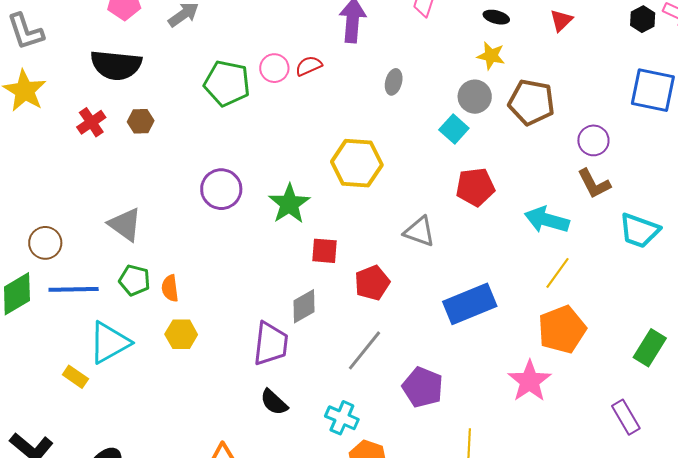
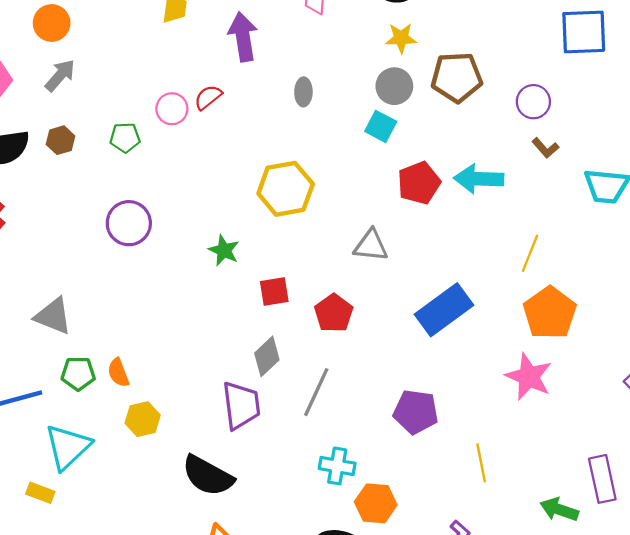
green pentagon: (227, 83) -> (125, 138), size x0.6
brown hexagon: (141, 121) -> (61, 140), moved
brown L-shape: (594, 184) -> (545, 148), size x0.7
purple circle: (221, 189) -> (129, 223), moved
green star: (289, 204) -> (224, 250), size x0.7
cyan arrow: (547, 220) -> (479, 179), moved
gray line: (365, 350) -> (316, 392), moved
black semicircle: (274, 402) -> (208, 476), moved, size x1.6

